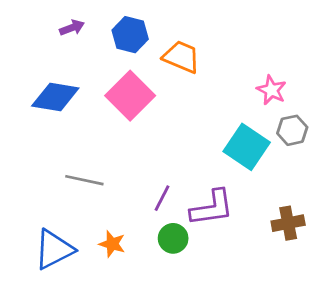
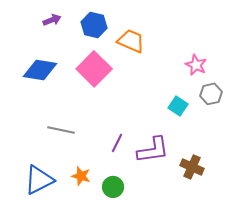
cyan square: (247, 147) -> (178, 106), size x0.6
brown cross: (288, 223) -> (192, 167), moved, turned 35
green circle: (173, 238) -> (113, 187), moved

